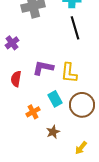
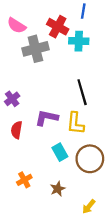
black line: (75, 28) -> (82, 92), moved
purple cross: (12, 43) -> (12, 99), moved
orange cross: (33, 112) -> (24, 180), moved

